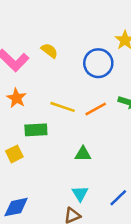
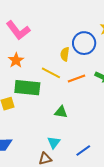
yellow semicircle: (49, 51) -> (65, 54), moved, turned -128
green rectangle: (36, 130) -> (27, 88), size x1.4

